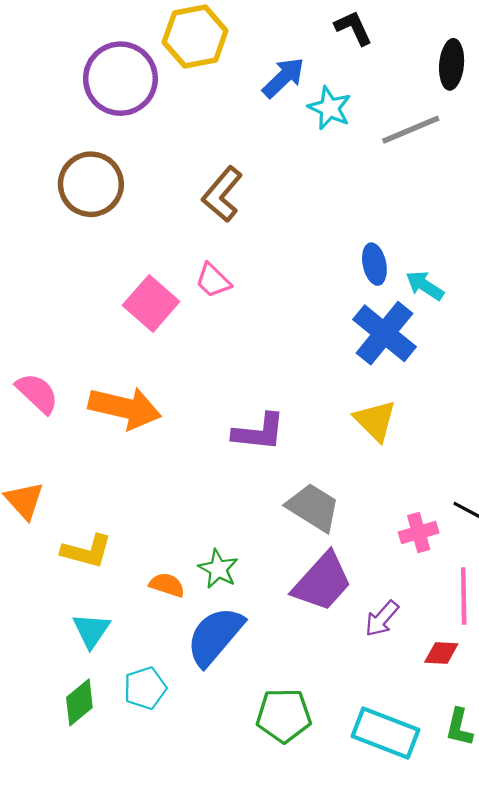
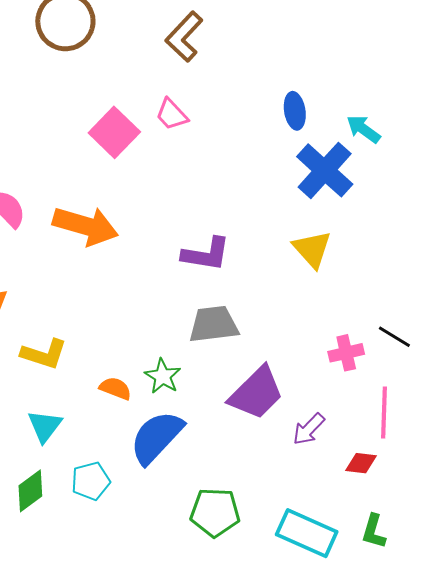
blue ellipse: (374, 264) -> (295, 111), moved
gray trapezoid: (313, 507) -> (214, 324), moved, turned -42

